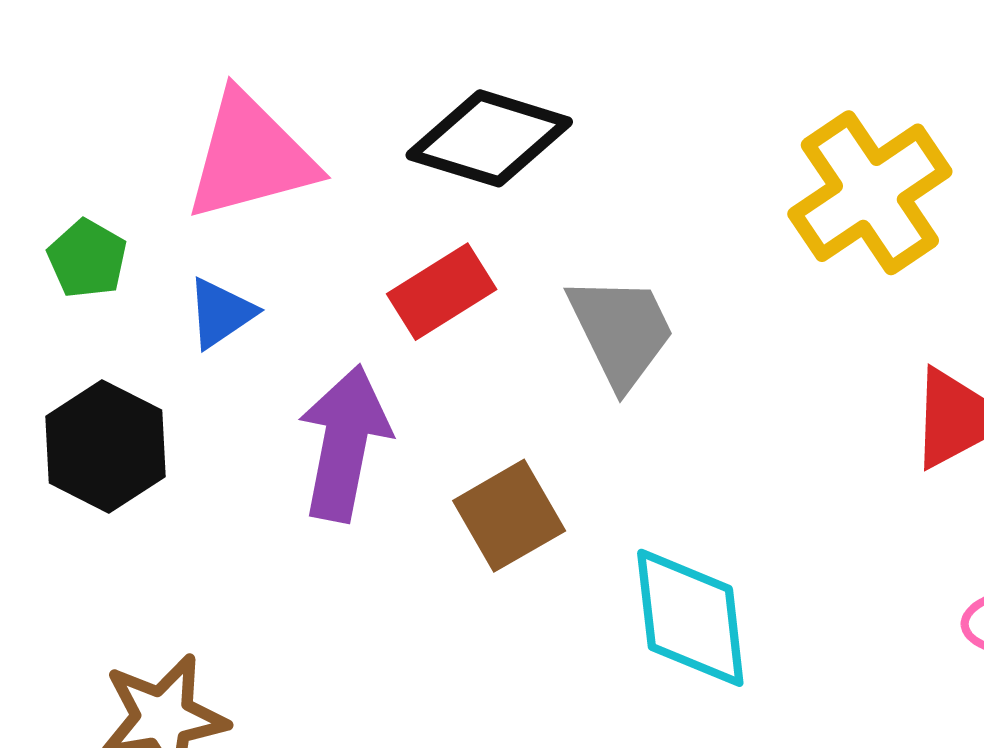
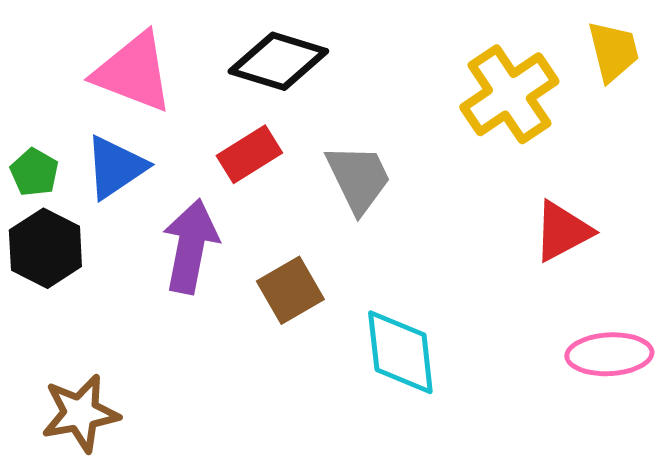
pink triangle: (250, 157) -> (133, 72), turned 36
green pentagon: (87, 259) -> (34, 172), moved
blue triangle: (221, 313) -> (115, 167), size x1.5

